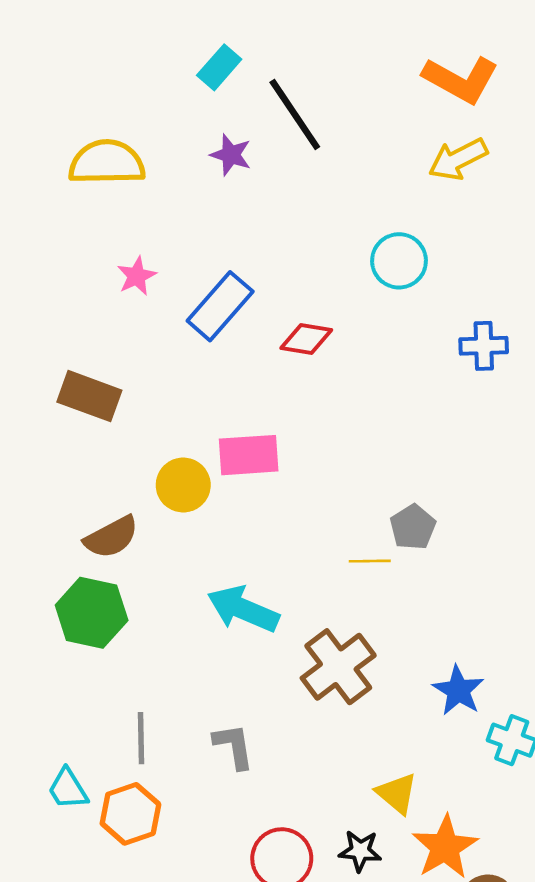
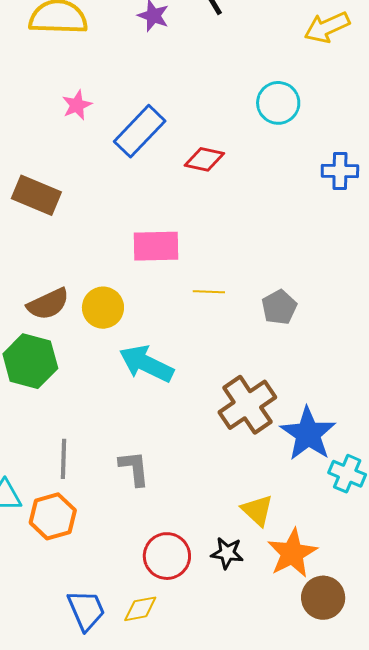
yellow circle: (183, 485) -> (103, 308), moved
yellow line: (370, 561) -> (209, 292), moved
brown cross: (338, 667) -> (247, 405), moved
blue star: (458, 690) -> (308, 434), size x1.4

